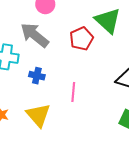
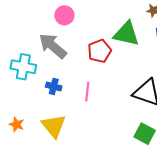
green triangle: (108, 21) -> (126, 34), turned -32
pink line: (73, 92) -> (87, 92), moved

